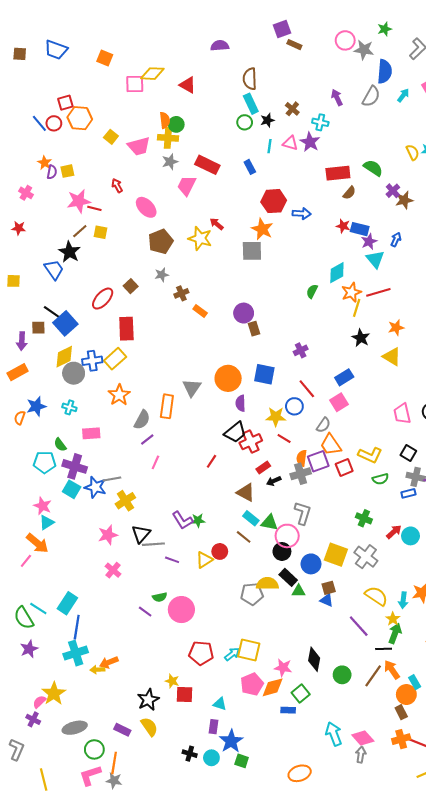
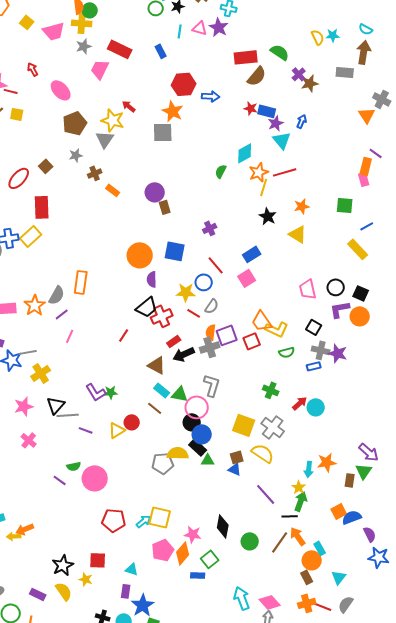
brown semicircle: (349, 193) -> (257, 76), size x1.5
gray triangle: (192, 388) -> (105, 139), moved
orange star: (119, 395) -> (35, 305), moved
gray semicircle: (323, 425) -> (212, 306), moved
orange trapezoid: (331, 445) -> (262, 321), moved
black arrow: (274, 481) -> (184, 354), size x1.5
blue circle: (311, 564) -> (202, 434), moved
yellow semicircle: (376, 596) -> (263, 453), moved
yellow star: (172, 681) -> (86, 579), moved
orange diamond: (273, 687) -> (183, 553), turned -35

